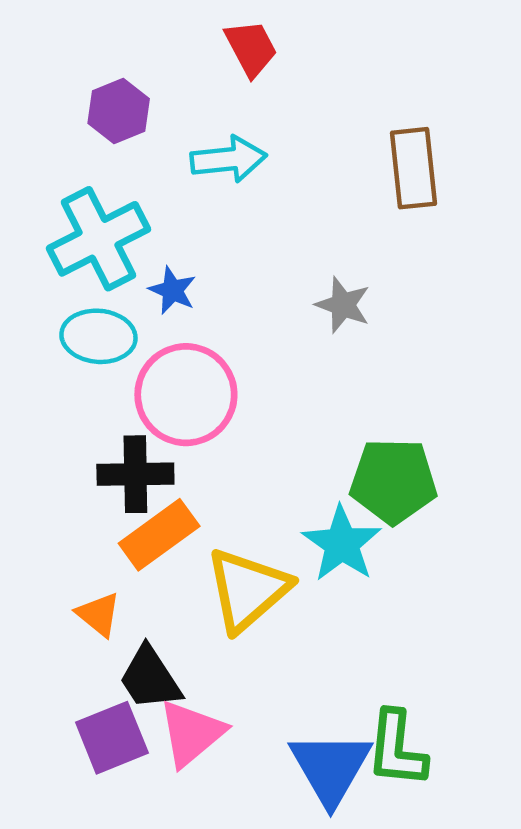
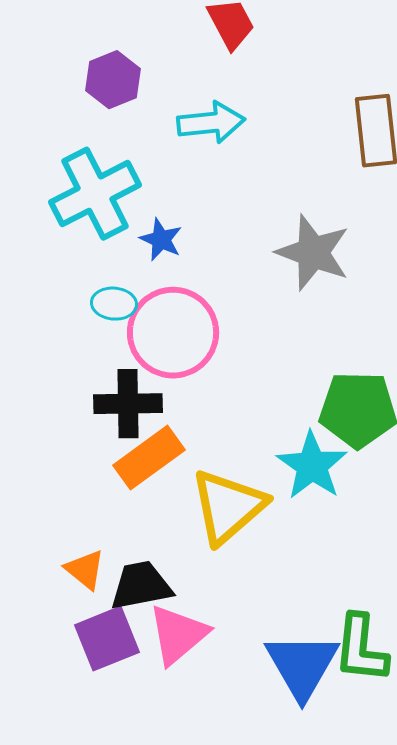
gray star: (343, 305) -> (313, 253), size x1.5
cyan ellipse: (98, 336) -> (114, 304), moved, size x0.7
orange triangle: (98, 614) -> (85, 570), moved
black trapezoid: (150, 678) -> (141, 586), turned 112

